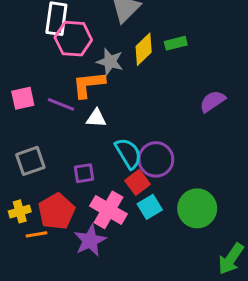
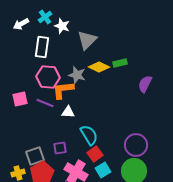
pink hexagon: (73, 39) -> (48, 77), moved
yellow diamond: (144, 49) -> (99, 67), turned 70
purple semicircle: (212, 101) -> (145, 84), moved, turned -30
purple circle: (156, 159) -> (136, 145), moved
gray square: (30, 161) -> (35, 156), moved

